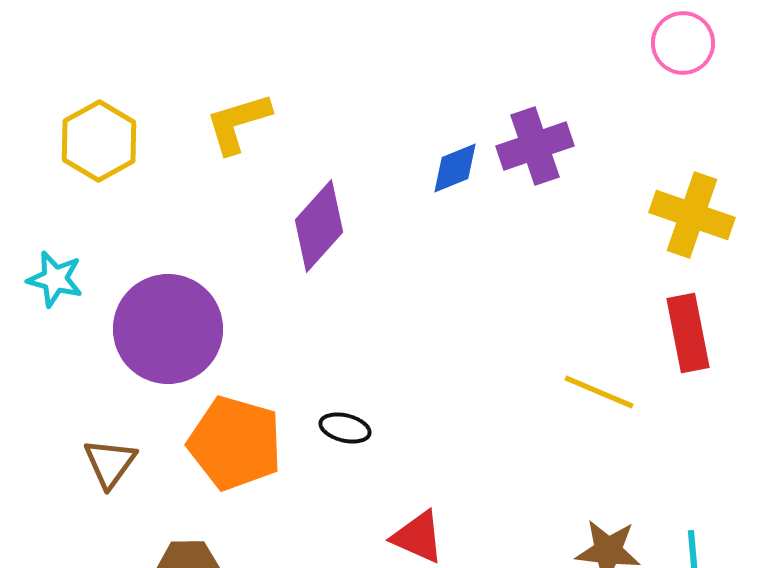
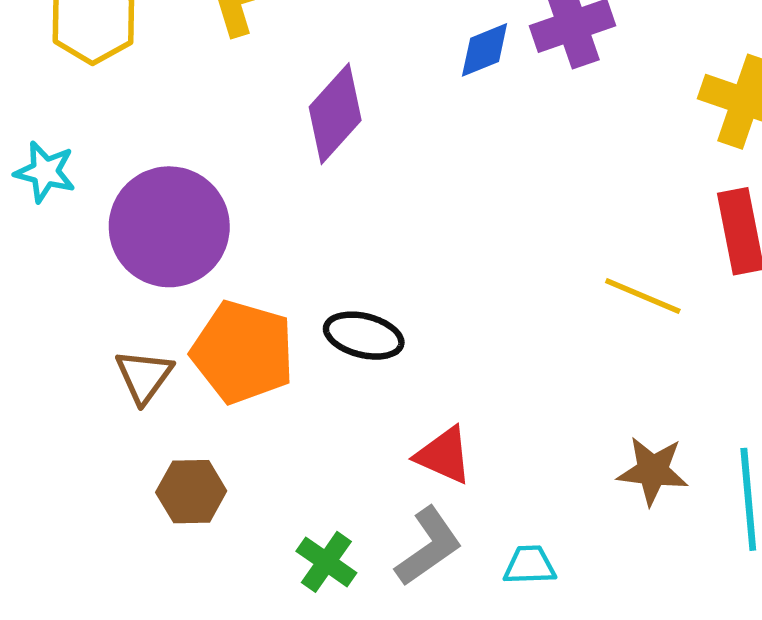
black ellipse: (345, 428) -> (364, 336), size x1.4
brown triangle: (110, 463) -> (144, 376), moved

